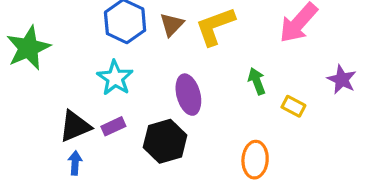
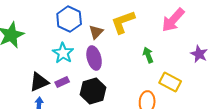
brown triangle: (172, 25) -> (96, 32), moved
purple ellipse: (188, 95) -> (94, 58), moved
yellow rectangle: (293, 106) -> (170, 82), moved, size x1.5

